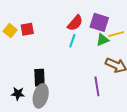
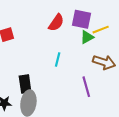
cyan line: (72, 41) -> (58, 59), moved

